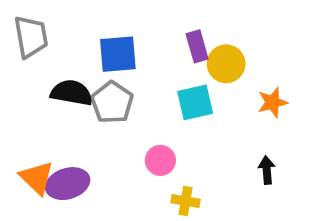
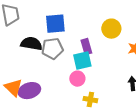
purple rectangle: (197, 46) -> (86, 47), moved
gray pentagon: (112, 102) -> (52, 49), turned 30
cyan square: (195, 102) -> (82, 61), moved

